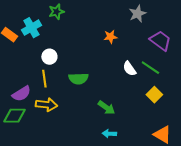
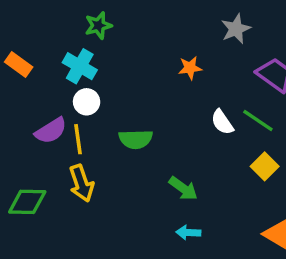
cyan cross: (31, 28) -> (80, 66), moved, turned -30
purple semicircle: (21, 94) -> (51, 131), moved
yellow arrow: (46, 105) -> (81, 183), turned 65

